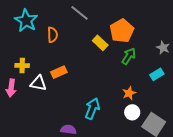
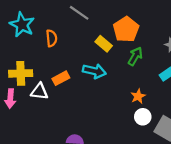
yellow cross: (22, 65) -> (21, 73), size x1.5
cyan arrow: (92, 109) -> (94, 71), moved, turned 85

